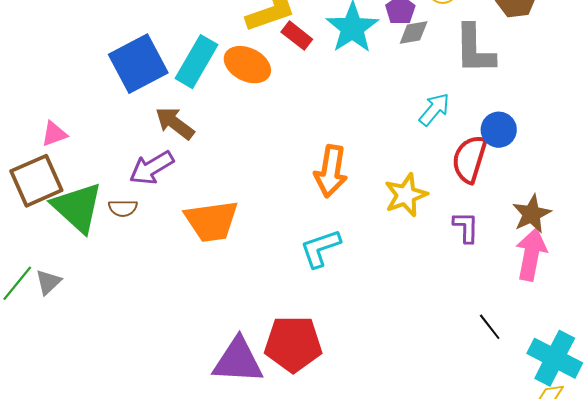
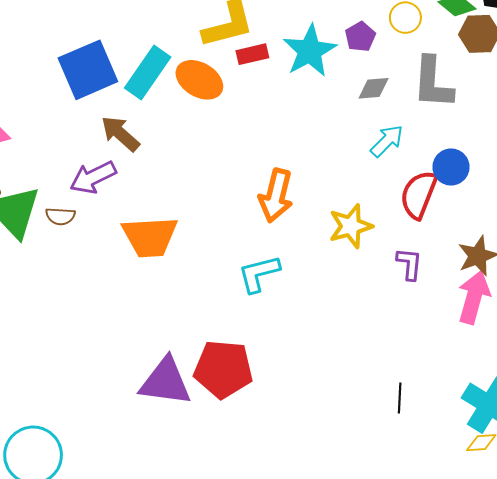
gray diamond: (414, 32) -> (374, 88), moved
red rectangle: (297, 36) -> (252, 54), turned -56
black line: (490, 327) -> (400, 398), moved, turned 36

